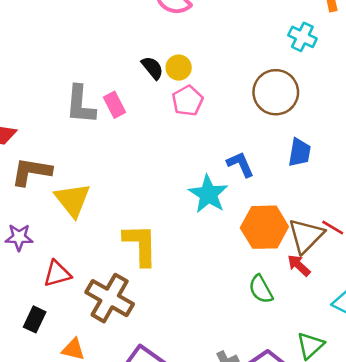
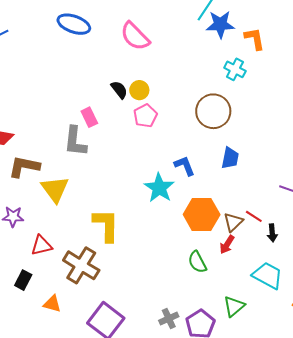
gray L-shape: (80, 105) -> (75, 141), moved
brown triangle: (306, 236) -> (233, 222), size x0.7
red arrow: (299, 265) -> (227, 245), turned -102

